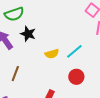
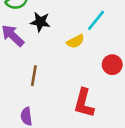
cyan line: (74, 51) -> (96, 20), moved

